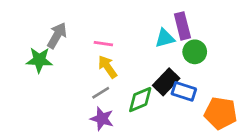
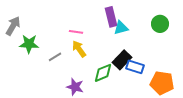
purple rectangle: (182, 26) -> (111, 17), moved
gray arrow: (57, 35) -> (13, 26), moved
green circle: (195, 52) -> (160, 24), moved
gray line: (101, 93) -> (55, 57), moved

